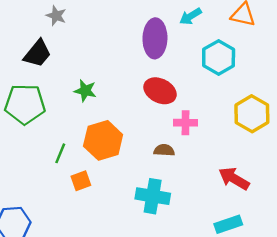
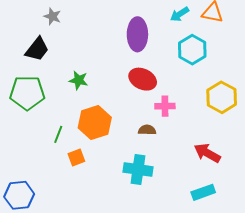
cyan arrow: (191, 16) -> (180, 14), moved

